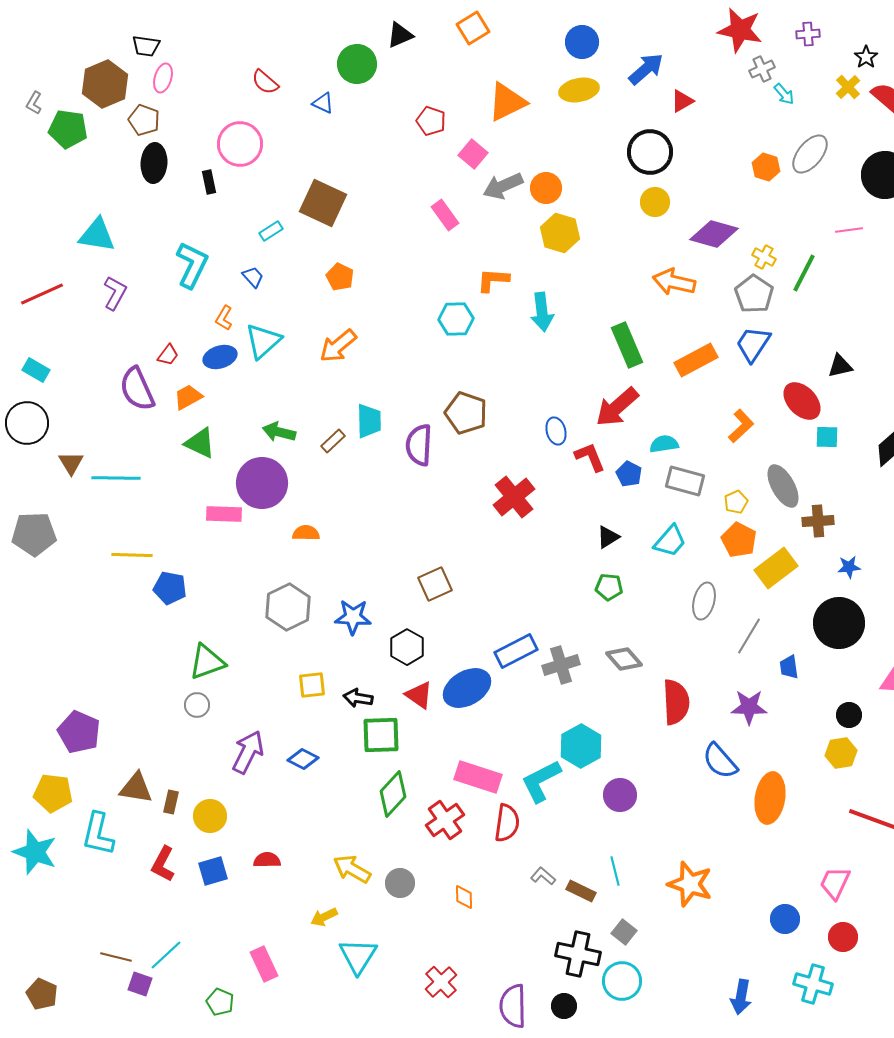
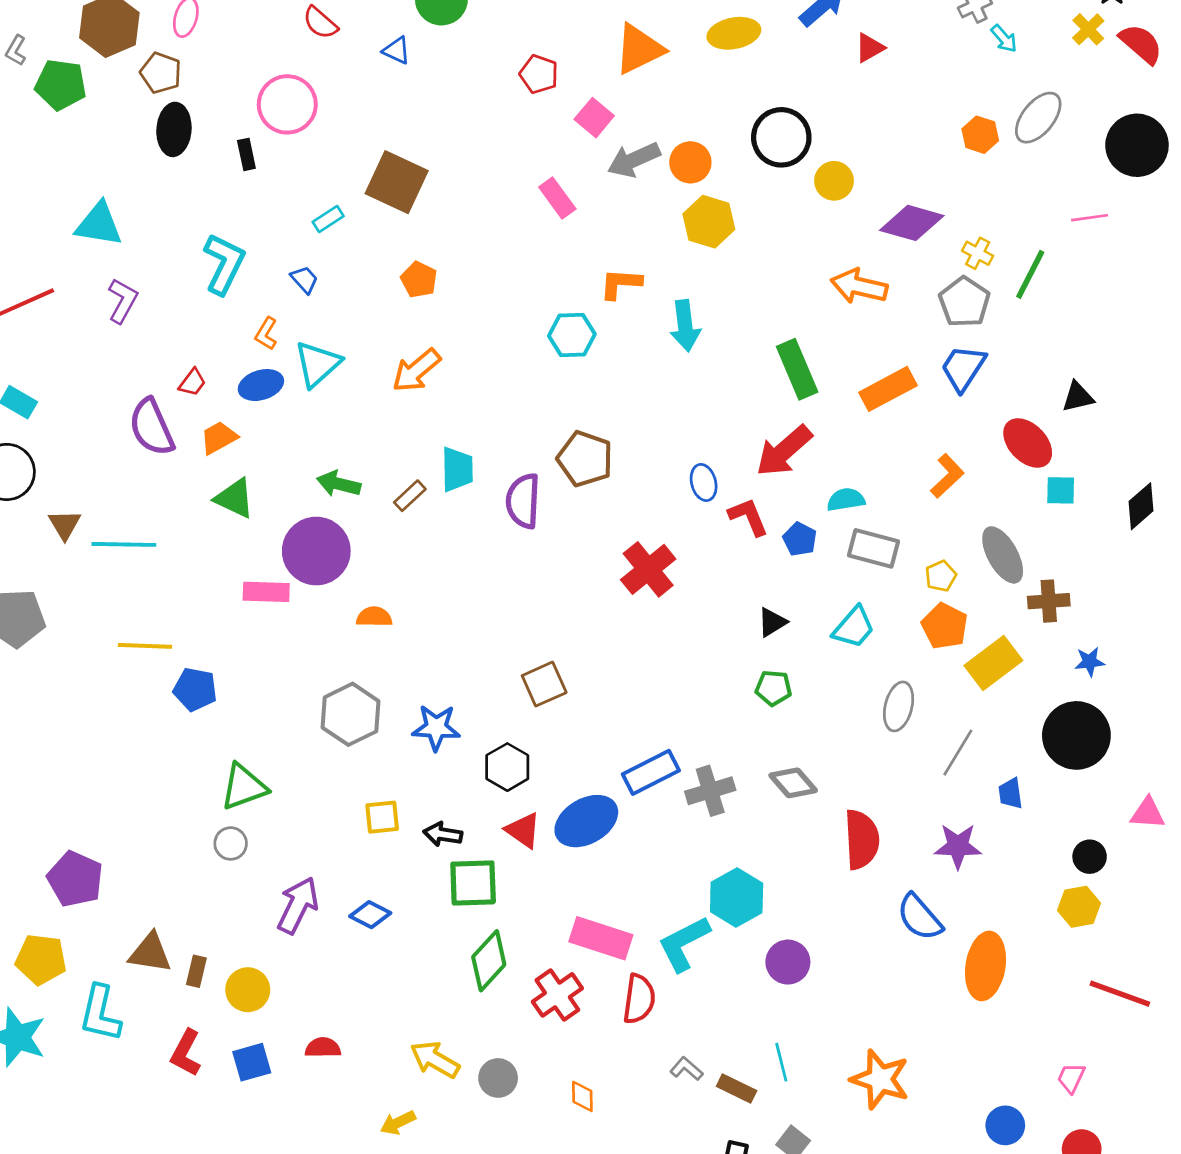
black circle: (650, 152) -> (781, 137), moved
pink trapezoid: (835, 883) -> (1071, 1078), size x0.7

